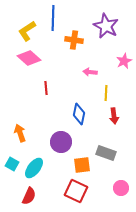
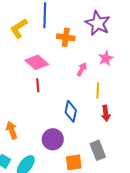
pink diamond: (29, 58) -> (37, 62), moved
pink star: (124, 61) -> (106, 58), moved
pink arrow: (90, 72) -> (82, 69), turned 112
gray rectangle: (106, 153) -> (98, 150), turned 48

